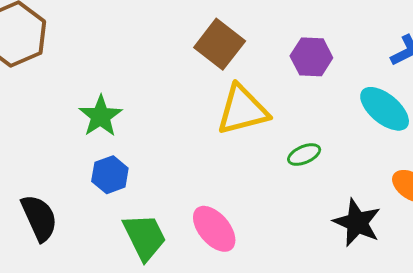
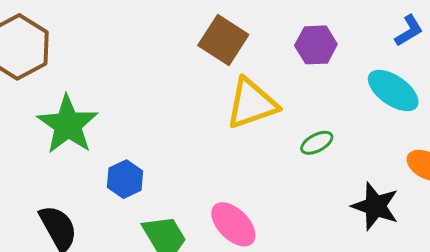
green star: (101, 116) -> (68, 125), moved, size x1.4

